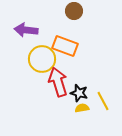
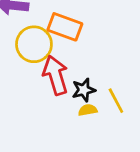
black star: (79, 93) -> (84, 90), turned -30

